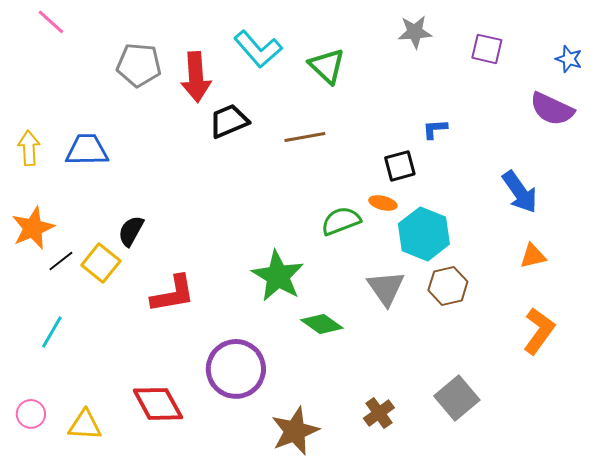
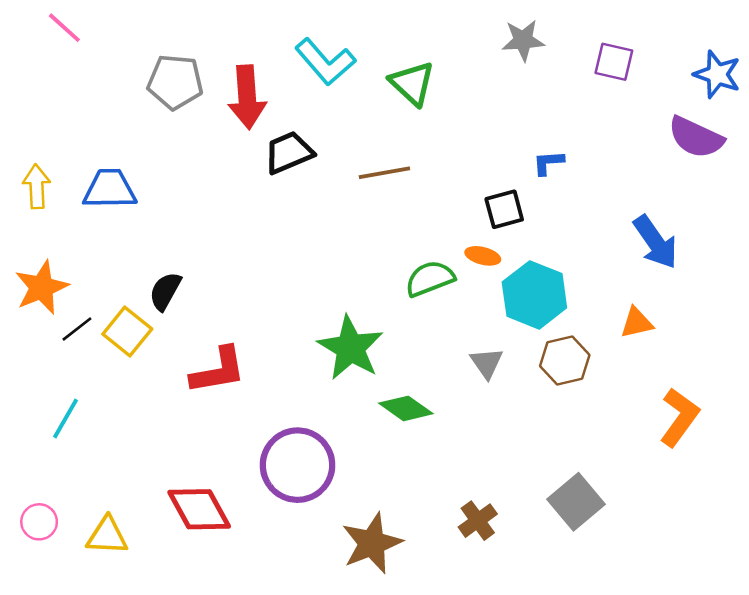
blue star: (569, 59) -> (717, 74), size x1.4
orange triangle: (533, 256) -> (637, 323), moved
gray triangle: (386, 288) -> (487, 363), size x0.7

